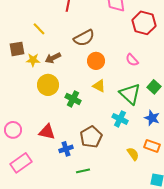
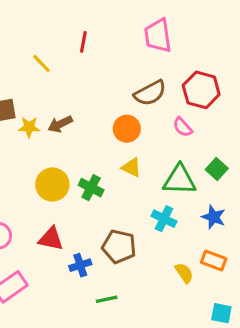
red hexagon: (144, 23) -> (201, 90), moved
yellow line: (39, 29) -> (41, 64), moved
brown semicircle: (84, 38) -> (150, 93), moved
yellow circle: (48, 85) -> (52, 185), moved
green triangle: (130, 94) -> (179, 180), turned -40
brown pentagon: (91, 137) -> (119, 247), turned -30

